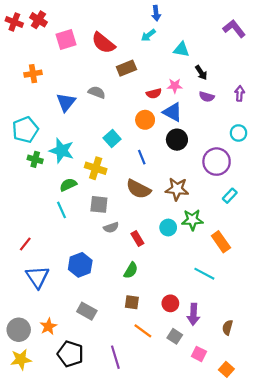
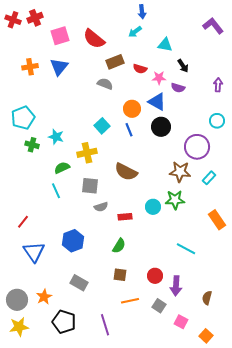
red cross: (38, 20) -> (35, 18), turned 35
gray semicircle: (97, 92) -> (105, 84), moved
red semicircle: (154, 93) -> (140, 69), moved, turned 32
purple semicircle: (207, 97) -> (178, 88), moved
blue triangle: (66, 102) -> (59, 67), moved
cyan star: (62, 151) -> (56, 137), size x0.7
blue line: (142, 157) -> (129, 130), moved
yellow cross: (96, 168) -> (87, 153), turned -30
brown star: (177, 189) -> (180, 172), moved
red rectangle: (137, 239) -> (125, 217), turned -64
orange rectangle: (221, 242) -> (217, 220), moved
orange line: (143, 331) -> (130, 301), turned -48

